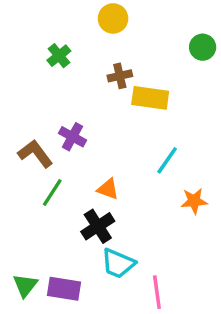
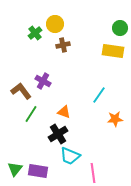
yellow circle: (113, 18) -> (55, 24), moved
brown cross: (120, 76) -> (63, 45), moved
yellow rectangle: (150, 98) -> (113, 51), moved

